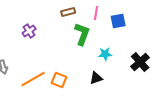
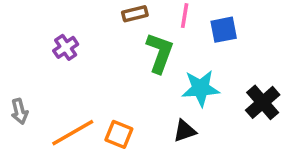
cyan star: (105, 54) -> (201, 88), size x1.5

